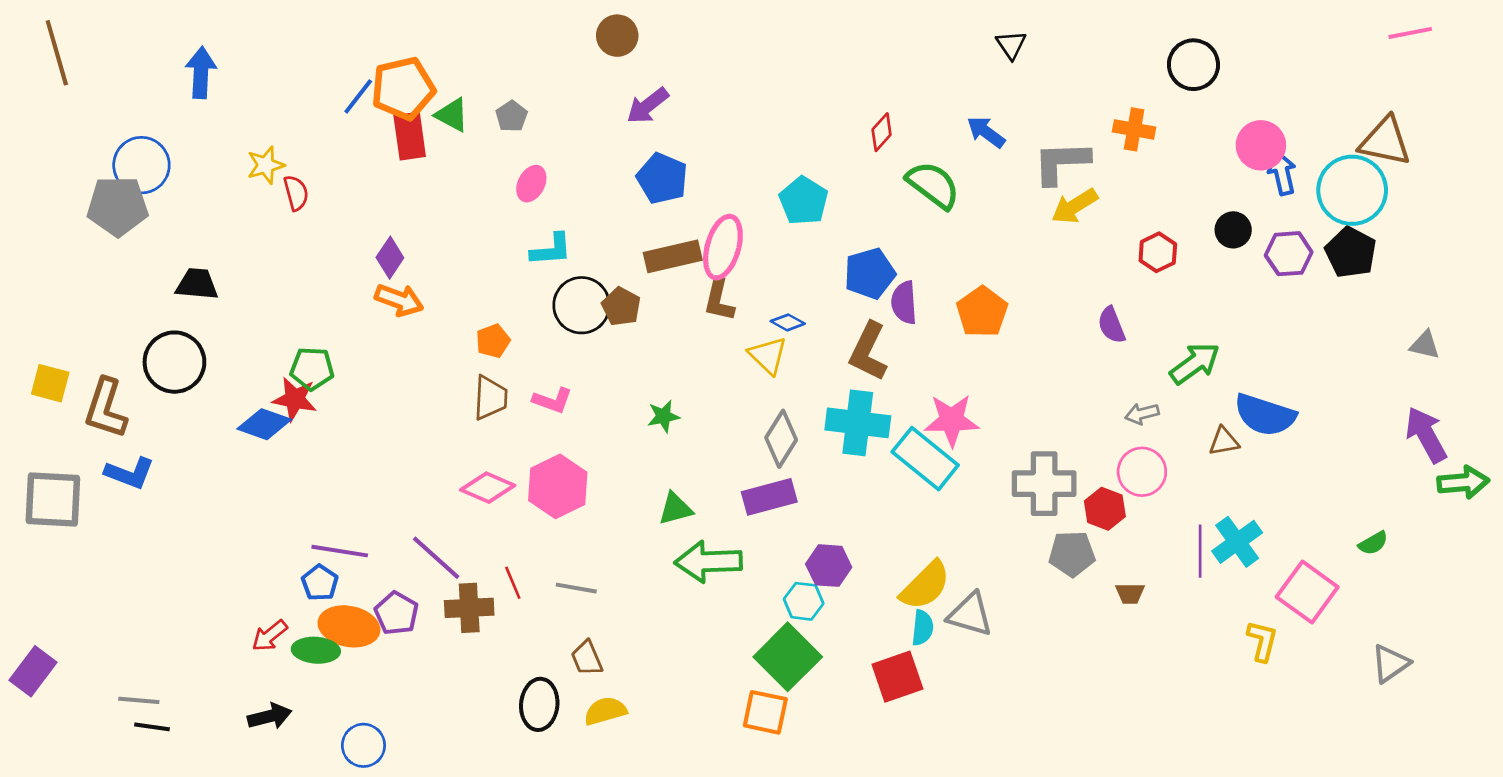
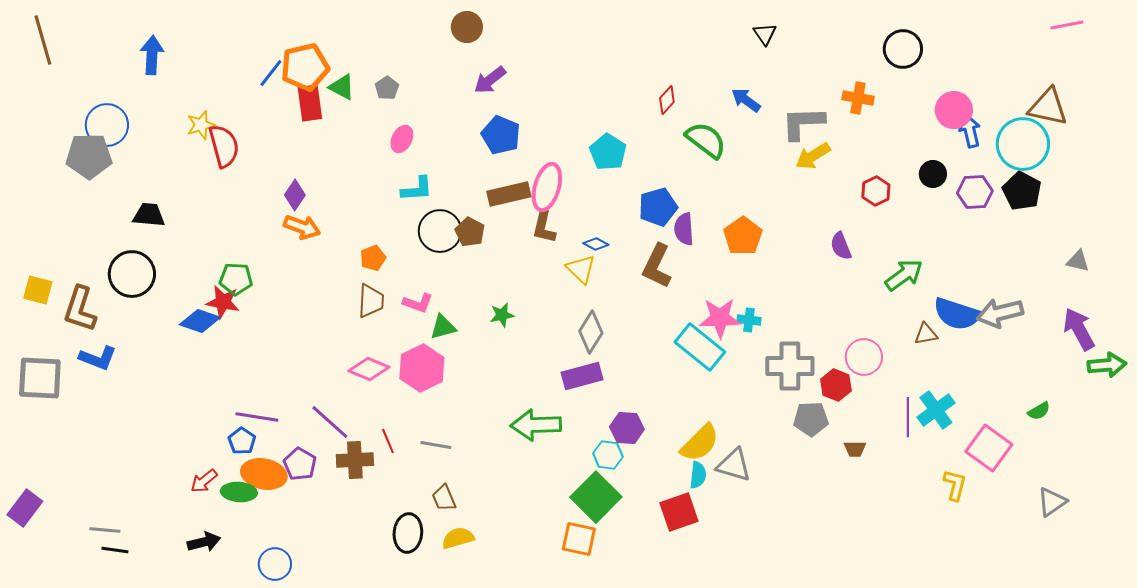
red semicircle: (296, 193) -> (224, 146), size x1.6
gray arrow: (1142, 414) -> (1000, 313), moved, size x1.8
cyan cross: (858, 423) -> (749, 320), moved, size x0.5
green triangle: (675, 509) -> (443, 327), moved

